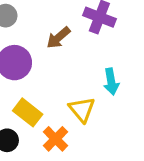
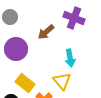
cyan arrow: (111, 82) -> (70, 58), moved

